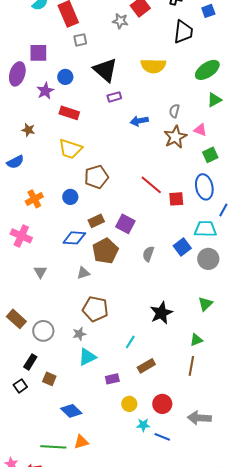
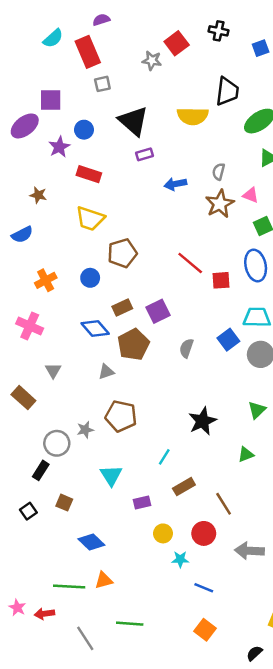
black trapezoid: (183, 32) -> (227, 91), moved
purple ellipse: (17, 74) -> (25, 126), turned 35
purple square: (125, 224) -> (158, 311), turned 36
blue diamond: (74, 238) -> (95, 328), turned 45
brown rectangle: (16, 319) -> (23, 398), moved
gray star: (79, 334) -> (85, 430), moved
cyan triangle: (87, 357) -> (111, 475), turned -36
black rectangle: (30, 362) -> (41, 470), moved
brown line: (191, 366) -> (224, 504), moved, turned -42
blue line: (162, 437) -> (204, 588), moved

